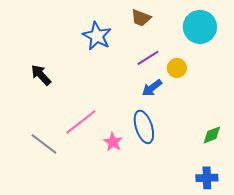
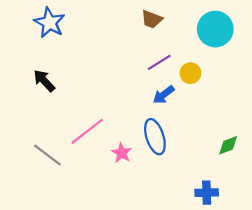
blue star: (97, 36) -> (50, 23), moved
blue cross: (207, 178) -> (207, 193), moved

